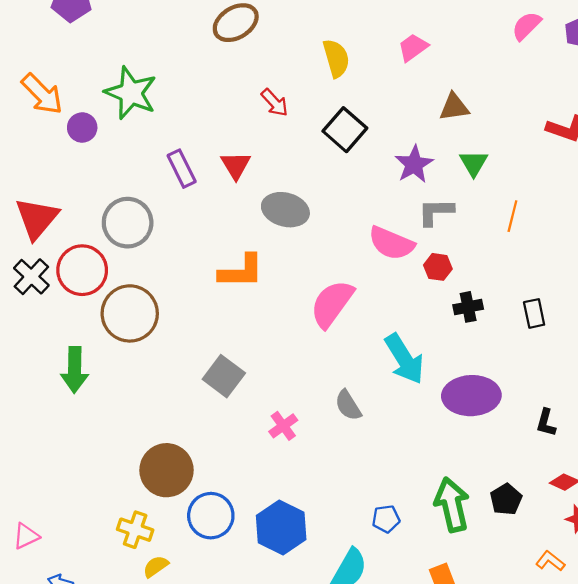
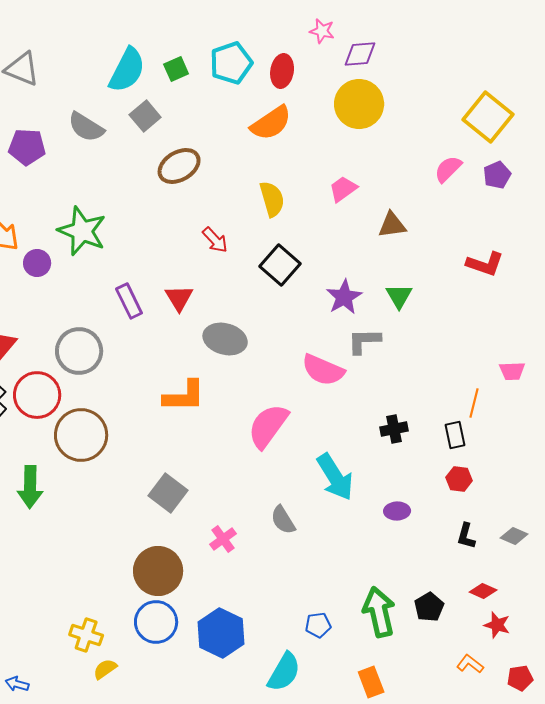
brown triangle: (454, 107) -> (392, 225), moved
orange line: (512, 216) -> (474, 403), moved
red hexagon: (438, 267) -> (459, 479), moved
purple ellipse: (471, 396) -> (397, 511), size x0.5
brown circle: (166, 470) -> (158, 571), moved

